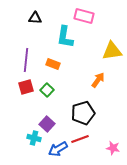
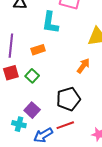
orange rectangle: (53, 64) -> (38, 50), turned -40

